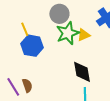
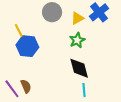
green star: (68, 33) -> (77, 40), moved, size x0.7
yellow triangle: (84, 35) -> (77, 18), moved

